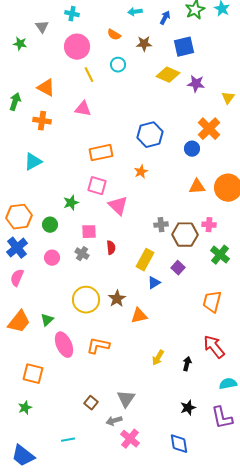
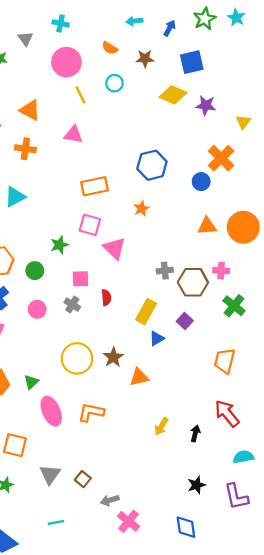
gray triangle: (126, 399) -> (50, 474), moved

